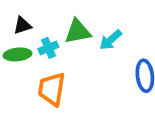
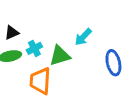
green triangle: (78, 31) -> (60, 56), moved

